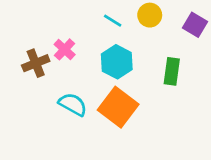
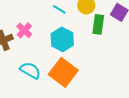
green rectangle: (172, 71) -> (98, 24), moved

